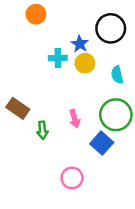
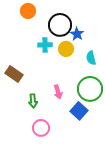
black circle: (111, 28) -> (60, 25), moved
blue star: (80, 44) -> (77, 34), moved
brown rectangle: (18, 108) -> (14, 74), moved
pink circle: (72, 178) -> (41, 128), moved

